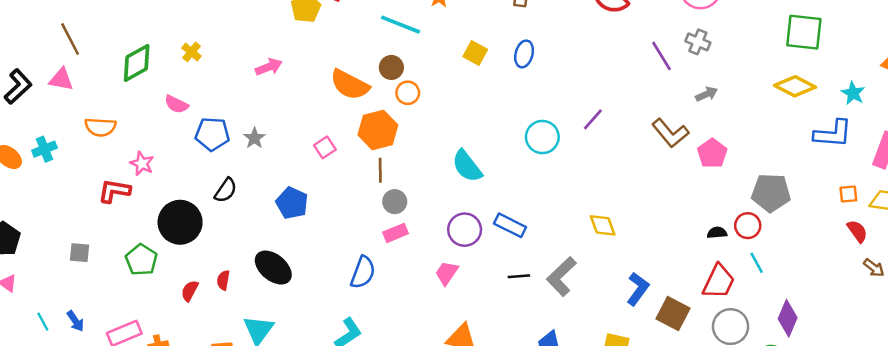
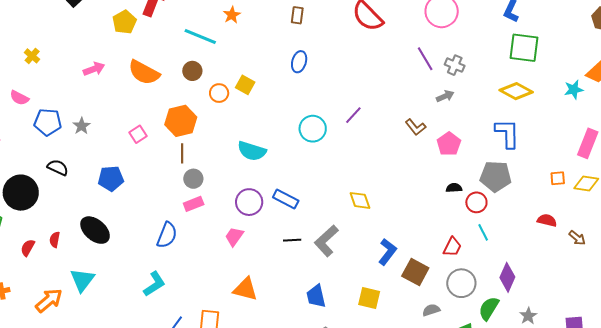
gray cross: (698, 42) -> (455, 65), moved
yellow square: (475, 53) -> (245, 85), moved
purple line: (661, 56) -> (425, 59), moved
orange semicircle: (350, 85) -> (144, 73), moved
orange circle: (408, 93) -> (219, 93), moved
cyan star: (853, 93) -> (574, 90), moved, turned 30
brown L-shape: (670, 133) -> (415, 127), size x0.7
blue L-shape: (833, 134) -> (507, 133), moved, turned -96
cyan semicircle: (467, 166) -> (252, 151), turned -36
black semicircle: (226, 190) -> (58, 167), turned -100
blue pentagon: (292, 203) -> (111, 178), turned -30
red semicircle: (857, 231) -> (547, 220), moved, turned -42
black semicircle: (717, 233) -> (454, 188), moved
red trapezoid: (719, 282) -> (452, 247), size x0.7

